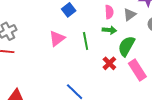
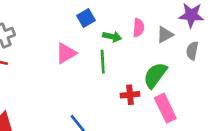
green arrow: (109, 30) -> (112, 37), moved
red cross: (109, 63) -> (130, 95), turned 32

